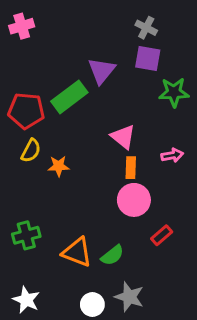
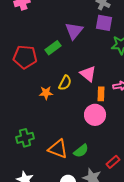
green rectangle: (69, 97) -> (53, 48), size x0.7
yellow semicircle: (31, 151) -> (65, 83), moved
orange rectangle: (131, 168) -> (101, 94), moved
red rectangle: (162, 235) -> (113, 162), moved

